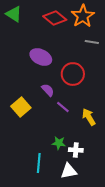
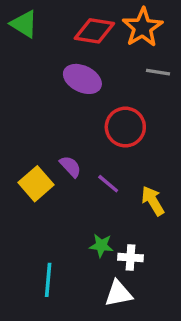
red diamond: (55, 18) -> (94, 31), turned -30
purple ellipse: (41, 57) -> (82, 79), moved
purple semicircle: (48, 90) -> (70, 167), moved
cyan line: (39, 163) -> (48, 280), moved

